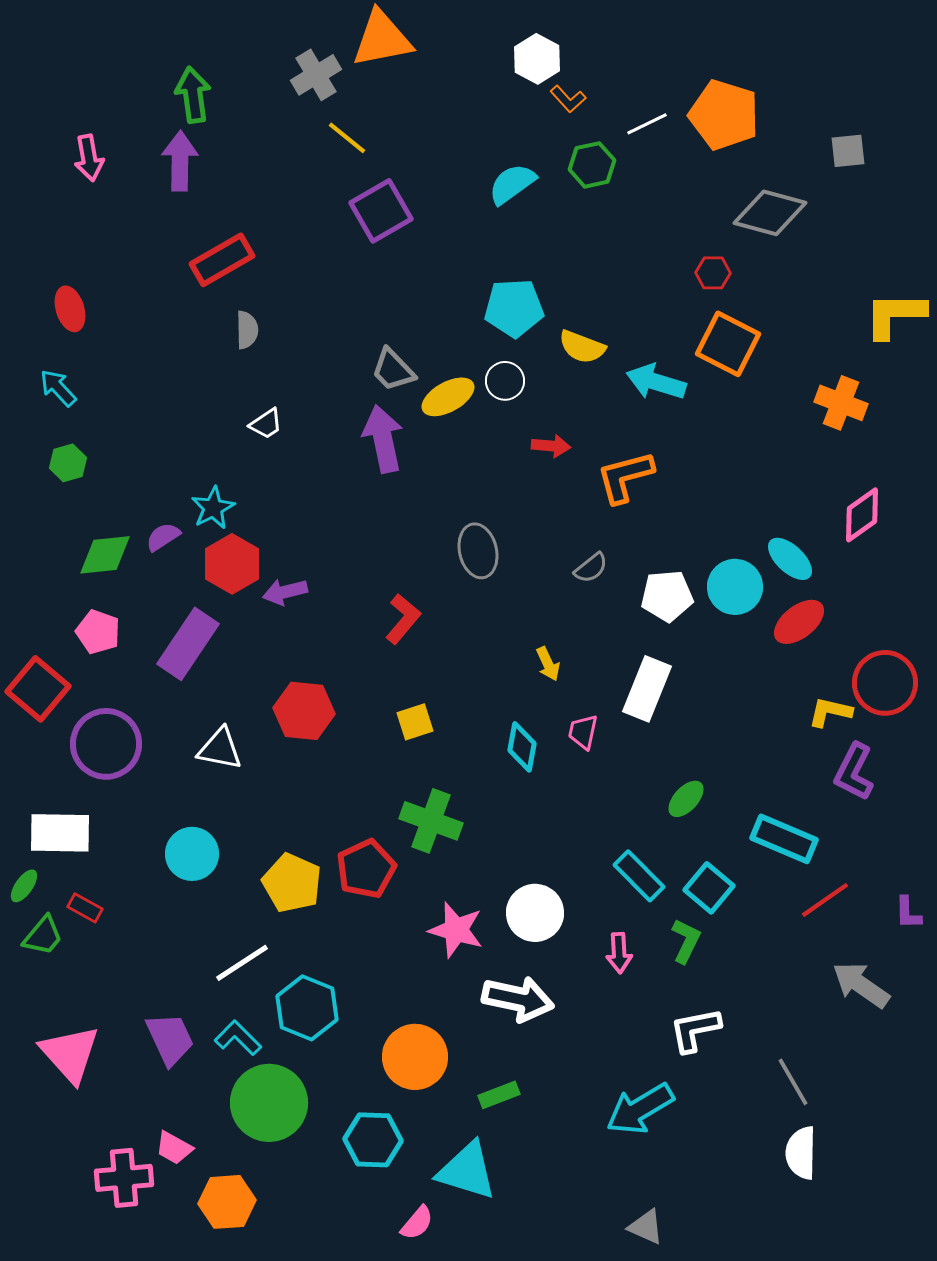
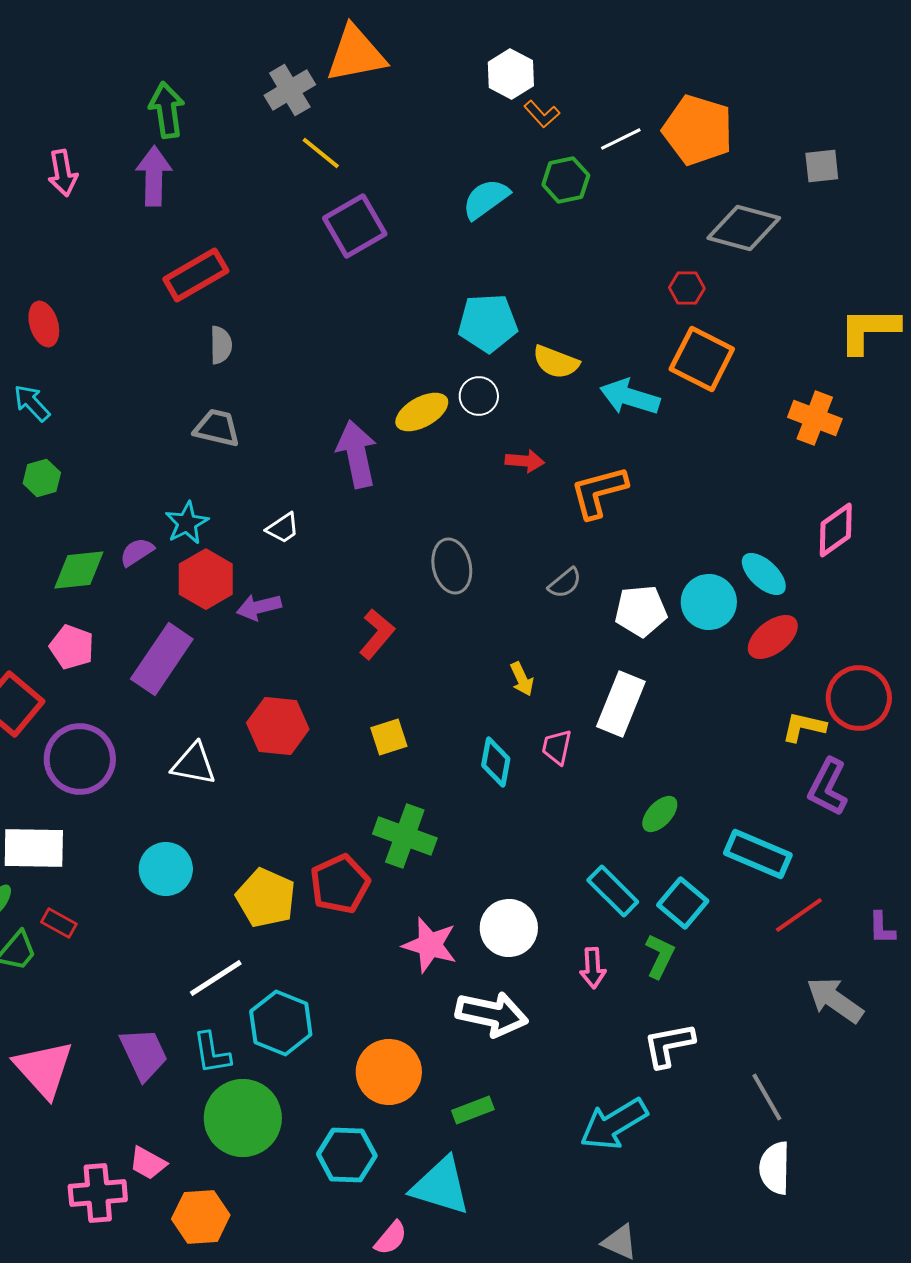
gray trapezoid: (393, 370) -> (217, 428), moved, turned 147
white trapezoid: (266, 424) -> (283, 528), moved
cyan L-shape: (238, 1038) -> (212, 1053), turned -144

